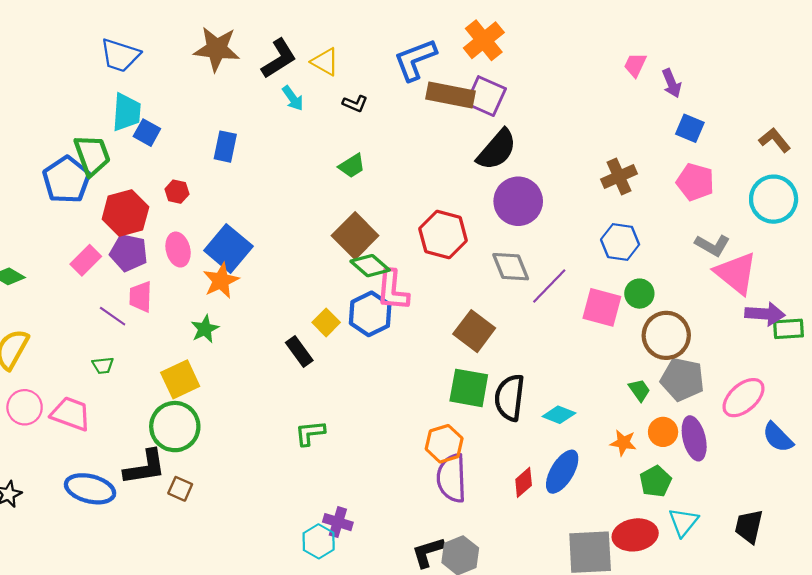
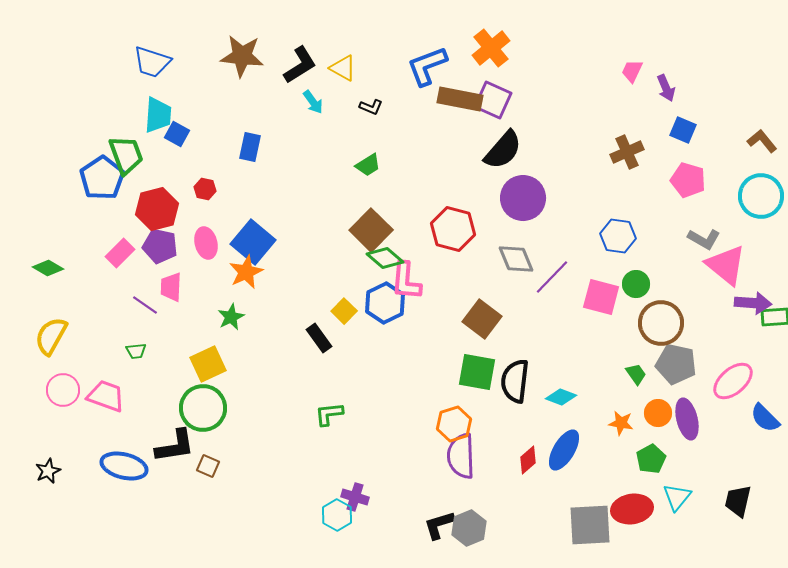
brown cross: (619, 177) -> (627, 152), moved

